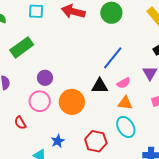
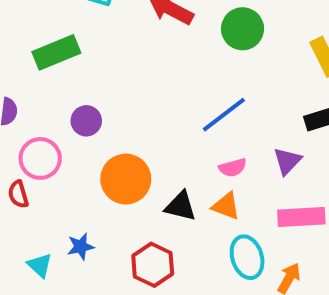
black triangle: (100, 86) -> (181, 206), moved
pink circle: (40, 101) -> (40, 158), moved
cyan ellipse: (126, 127) -> (247, 257), moved

